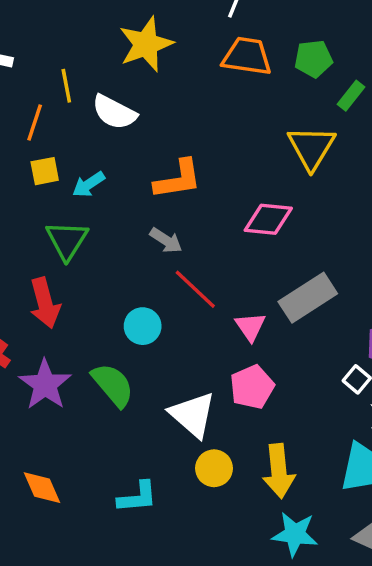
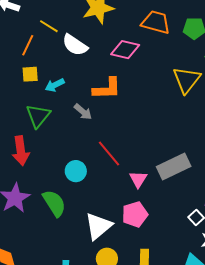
yellow line: (66, 86) -> (49, 26), turned -54
pink diamond: (268, 219) -> (125, 50), moved
gray arrow: (166, 240) -> (83, 112), moved
white triangle: (193, 415) -> (98, 226), turned 32

